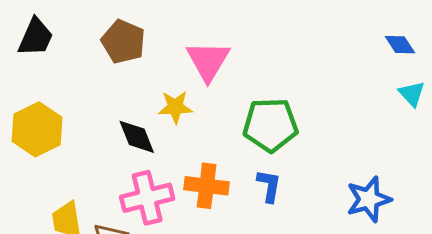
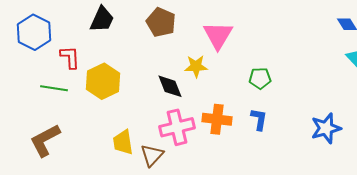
green pentagon: (271, 125) -> (260, 78), size x0.6

